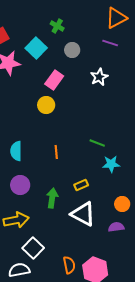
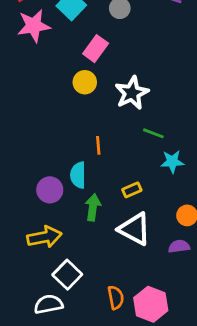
white star: (99, 77) -> (132, 93), moved, size x1.4
cyan semicircle: (16, 151) -> (78, 175), moved

